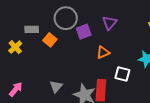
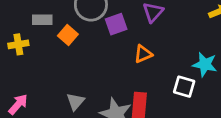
yellow cross: (15, 47) -> (18, 44), turned 32
white square: (122, 74) -> (184, 87), moved

